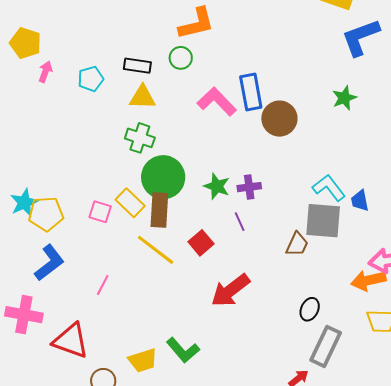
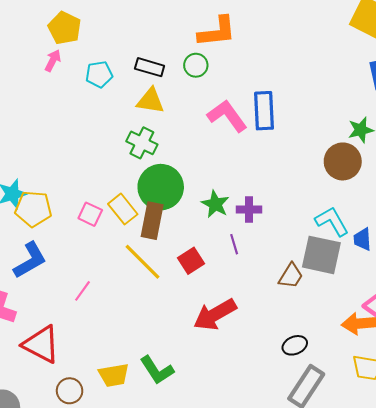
yellow pentagon: (25, 43) -> (64, 28), moved
brown circle: (279, 119) -> (343, 161), moved
black ellipse: (310, 309) -> (295, 345), turned 35

